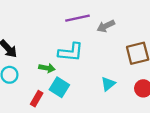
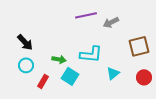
cyan L-shape: (71, 52) -> (91, 54), moved
red rectangle: (37, 99) -> (43, 81), moved

